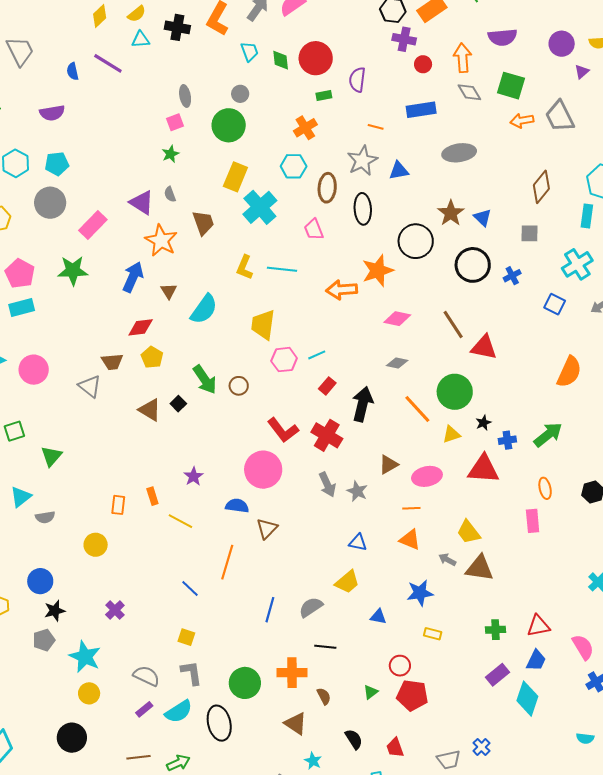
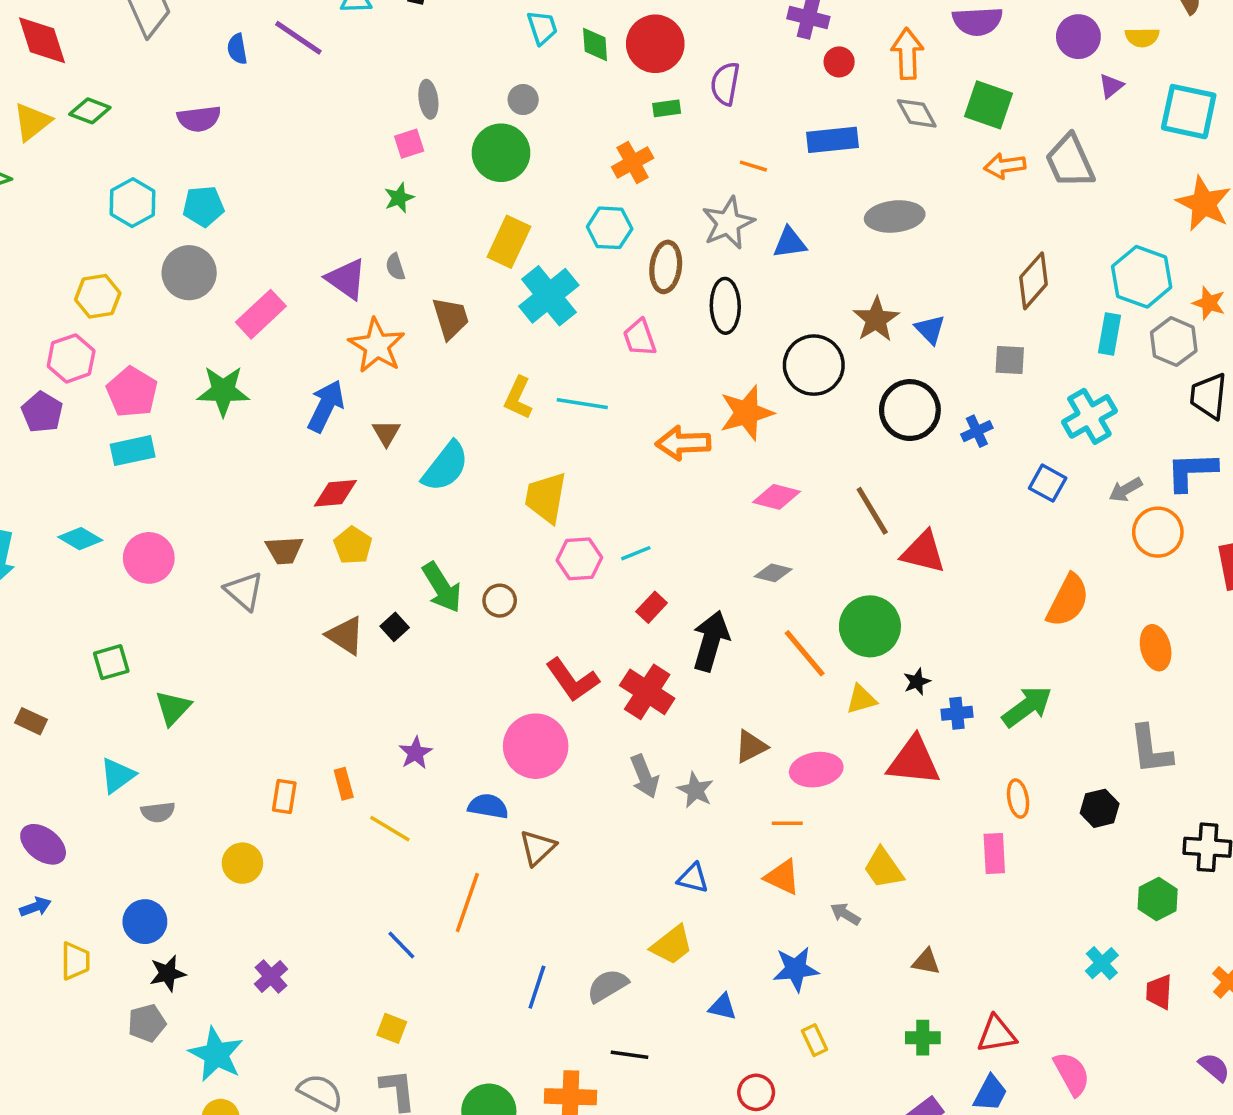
brown triangle: (480, 568) -> (926, 962), moved, size x0.6
yellow rectangle: (433, 634) -> (814, 1040), turned 48

